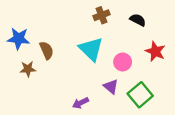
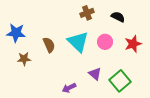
brown semicircle: (47, 50) -> (49, 45), moved
red star: (155, 51) -> (133, 44), turned 30
pink circle: (123, 62) -> (105, 42), moved

